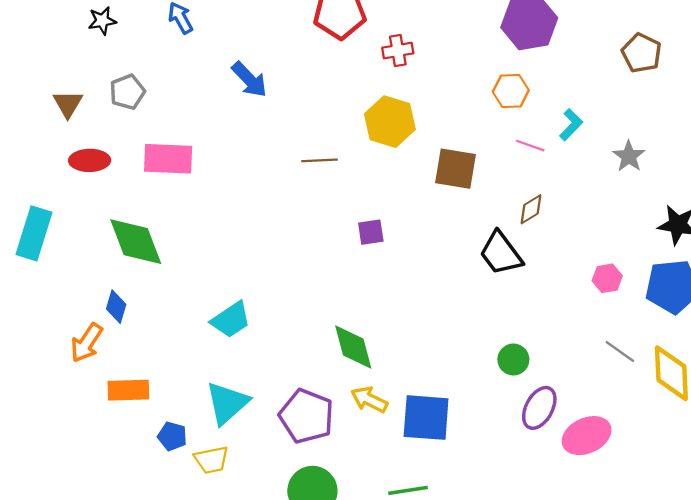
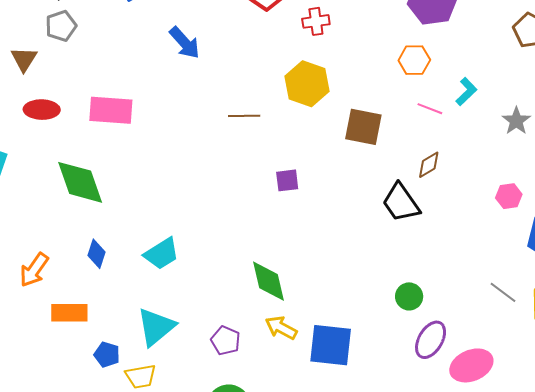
gray pentagon: (127, 92) -> (61, 26), moved
pink hexagon: (607, 278) -> (509, 196), moved
blue diamond: (116, 307) -> (97, 254), moved
purple pentagon: (306, 416) -> (225, 341), size x0.6

